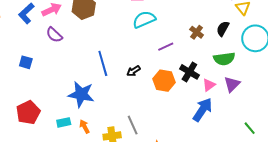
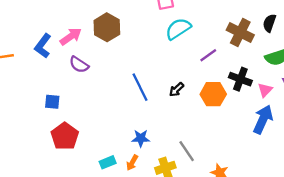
brown cross: (197, 32) -> (240, 33), size x1.6
blue star: (81, 94) -> (141, 138), moved, size x0.6
red pentagon: (28, 113) -> (65, 136), moved
orange arrow: (84, 127) -> (132, 163), turned -112

